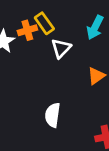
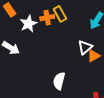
white triangle: (61, 48) -> (85, 47), moved

